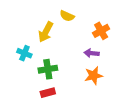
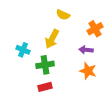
yellow arrow: (46, 32) -> (52, 39), moved
orange star: (94, 76) -> (88, 71), turned 30

